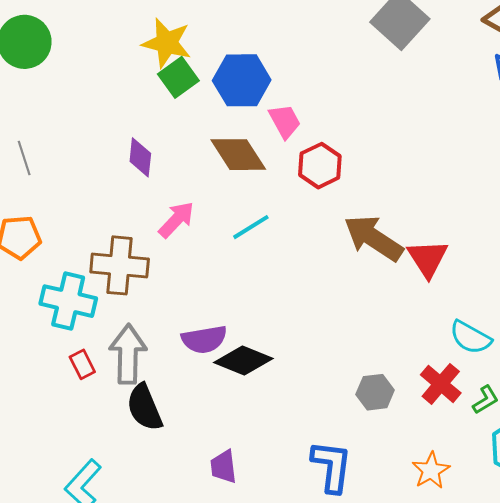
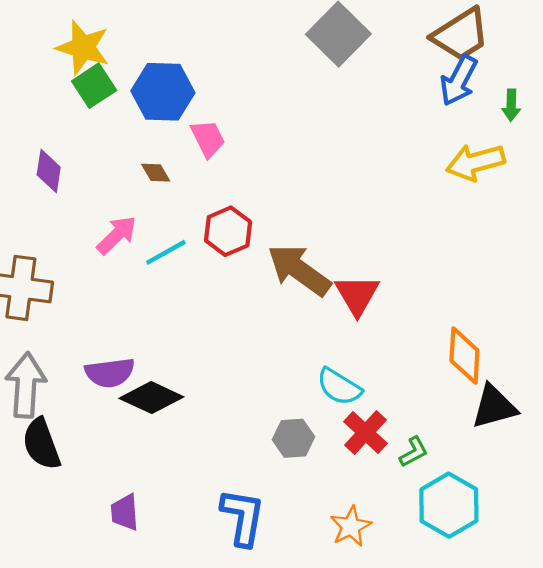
brown diamond: (238, 155) -> (156, 173), size x0.5
red hexagon: (320, 166) -> (228, 231), moved
pink arrow: (176, 220) -> (117, 235), moved
cyan semicircle: (470, 337) -> (339, 387), moved

